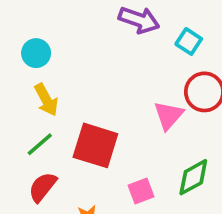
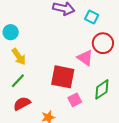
pink triangle: (169, 115) -> (85, 58), turned -30
red square: (95, 145) -> (63, 77), moved
red semicircle: (43, 187) -> (22, 103), turned 30

